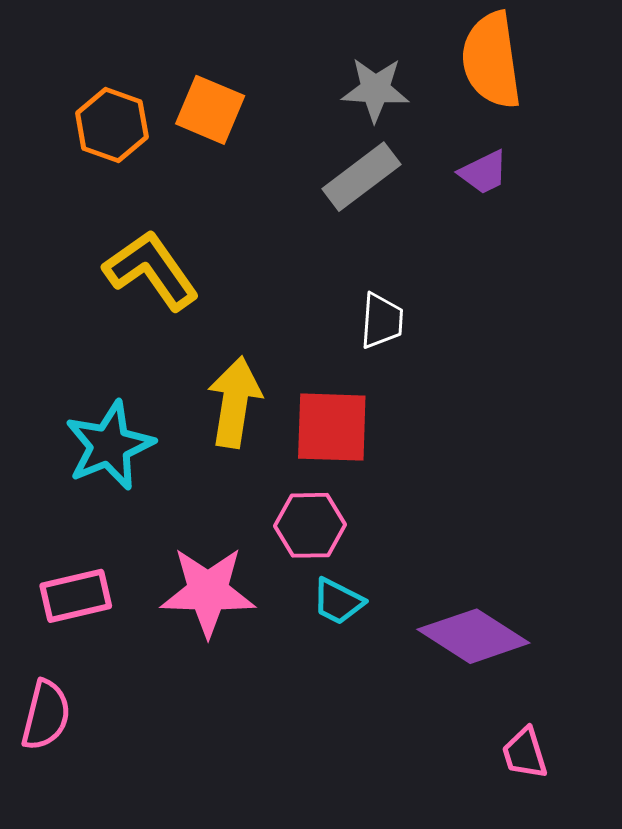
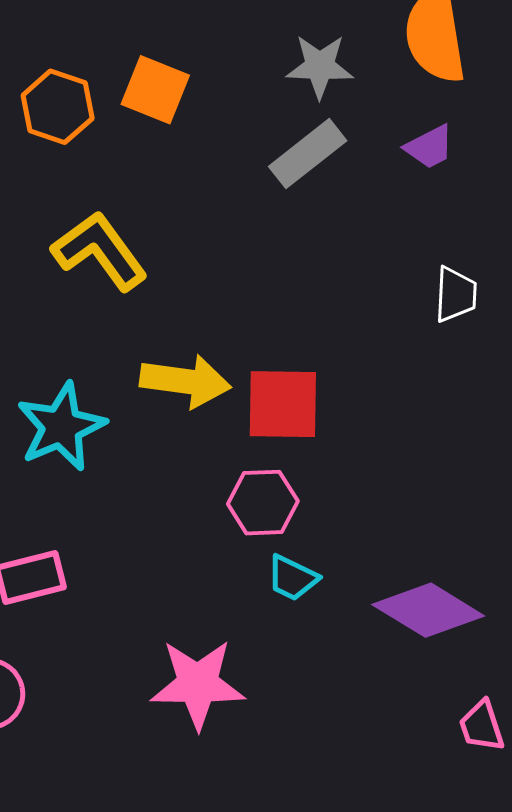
white trapezoid: (382, 321) -> (456, 294), moved
yellow arrow: (235, 402) -> (185, 381), turned 90
pink star: (208, 592) -> (198, 684), moved

